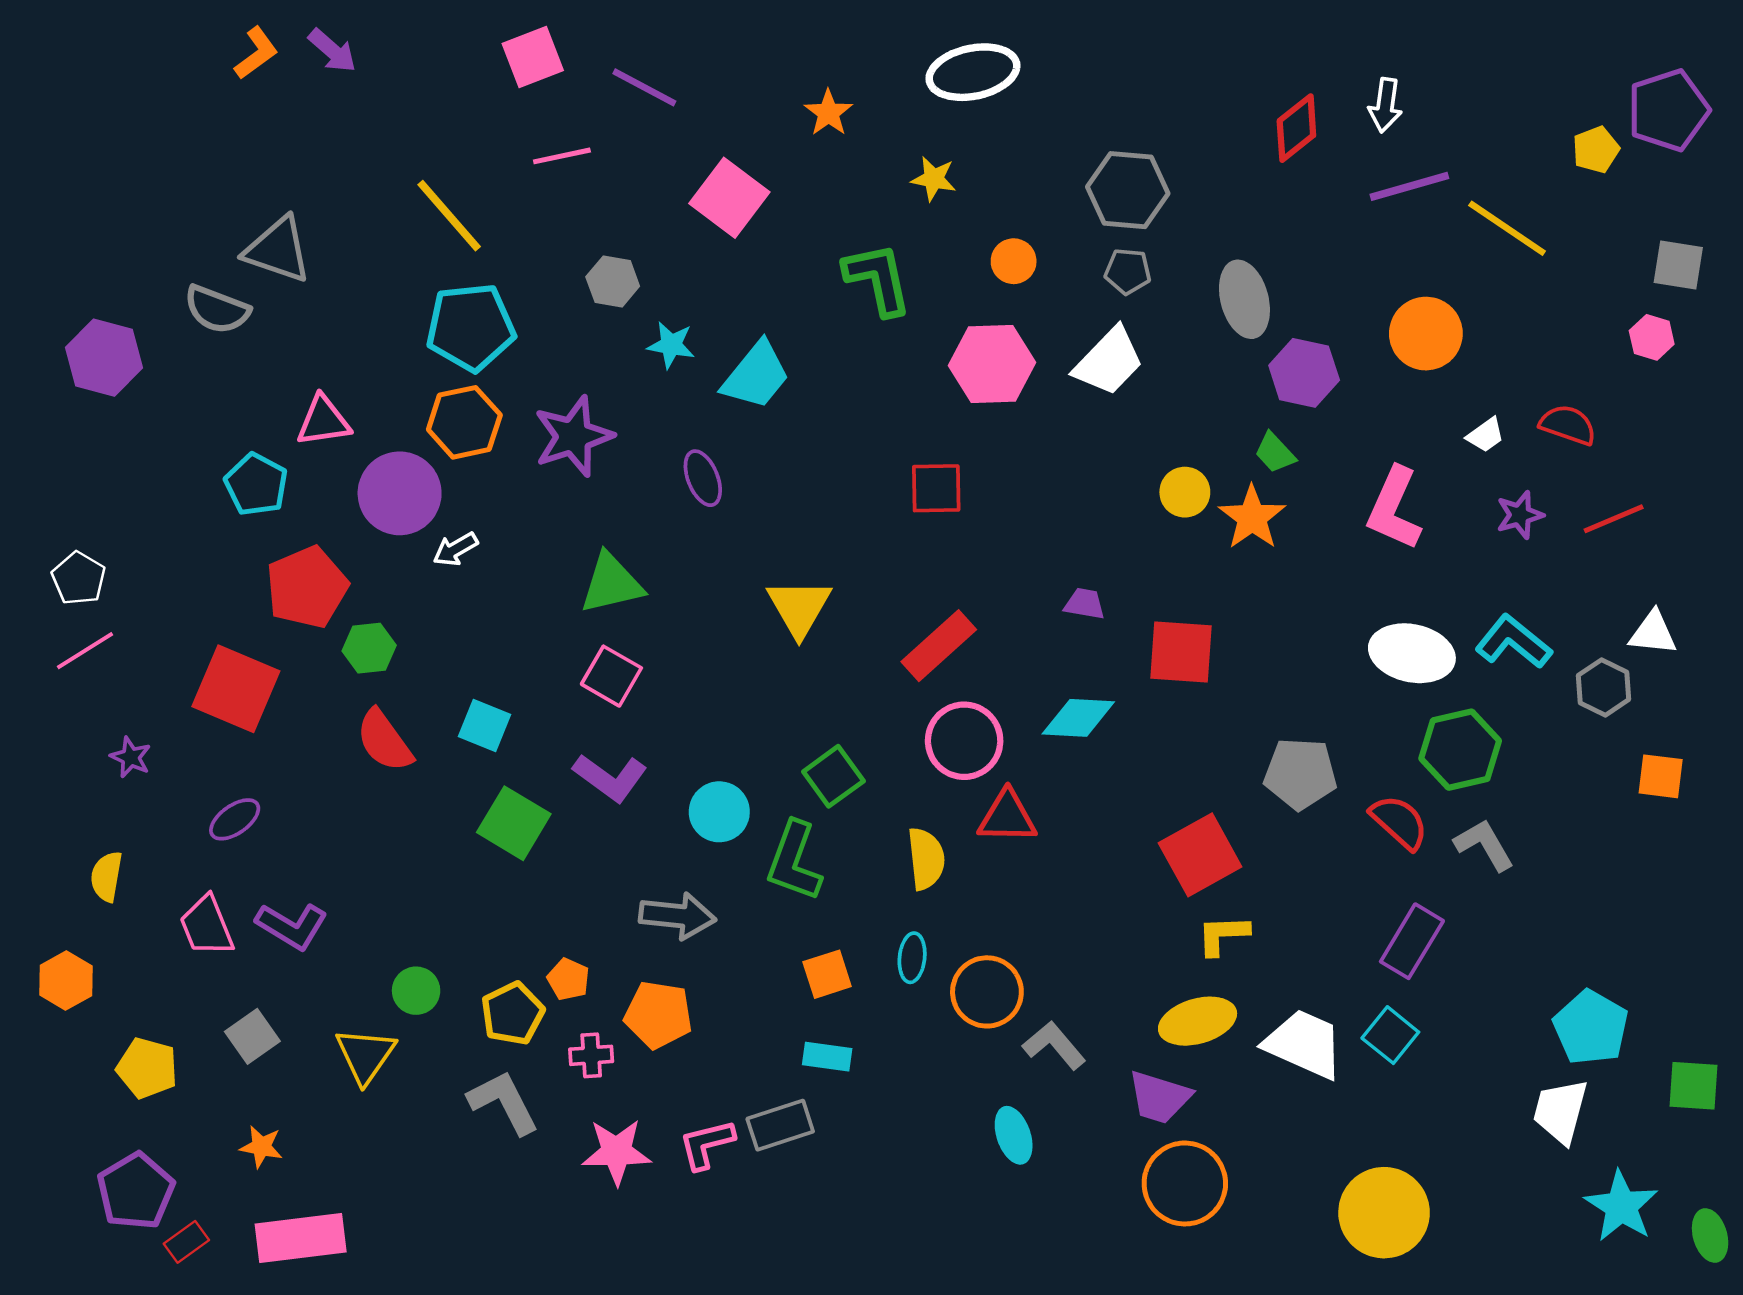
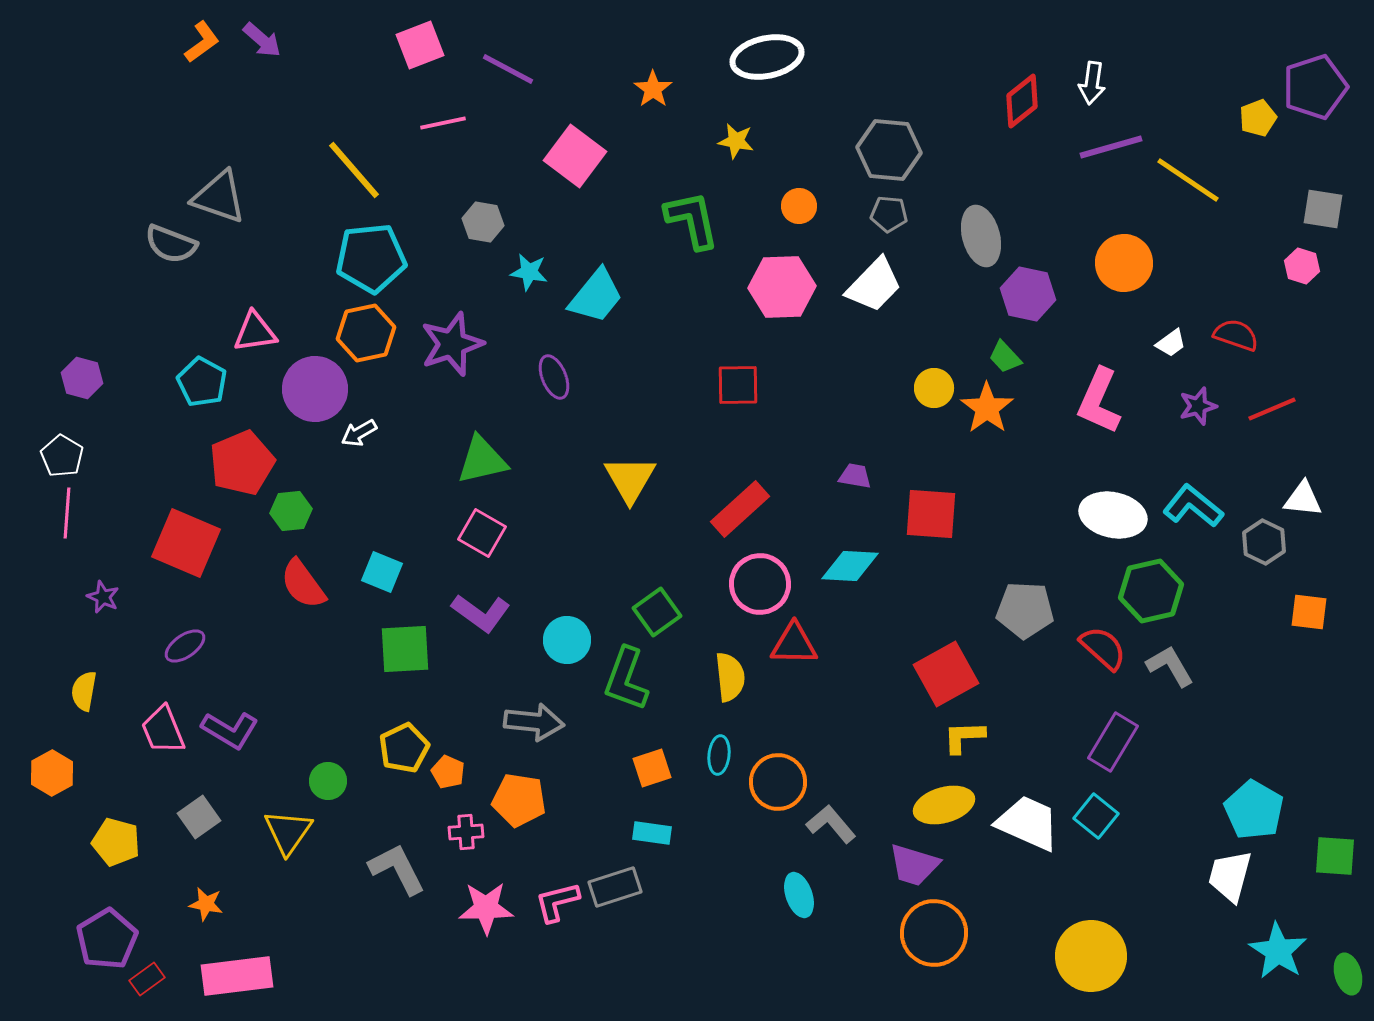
purple hexagon: (104, 358) -> (82, 378), moved, size x0.7
pink line: (85, 651) -> (67, 513), turned -54
green square: (514, 823) -> (405, 649), turned -34
yellow pentagon: (512, 1013) -> (404, 748), moved

